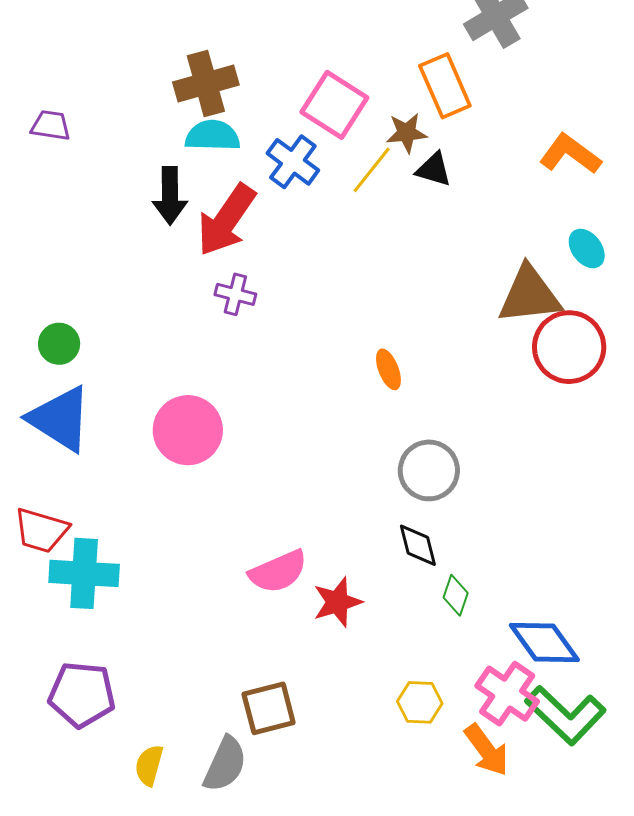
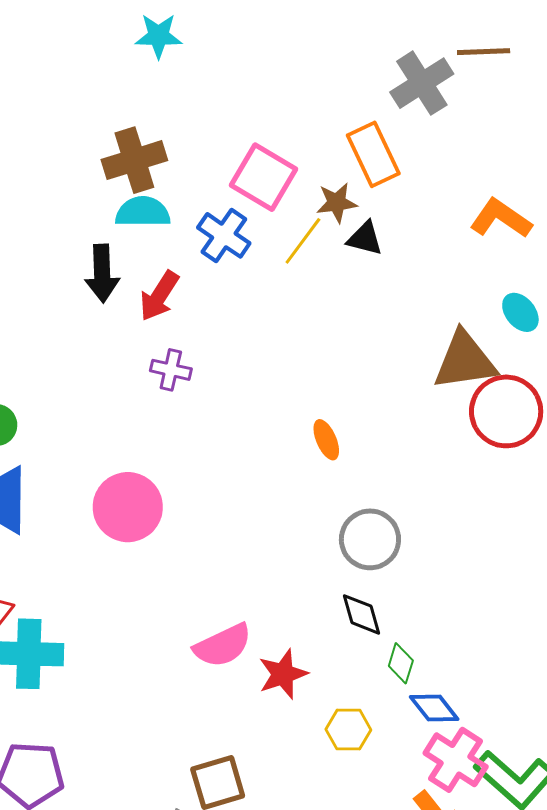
red arrow: (226, 220) -> (159, 296), size x0.7
blue diamond: (544, 643) -> (434, 708), moved, size x0.7
yellow hexagon: (420, 702) -> (348, 730), moved

